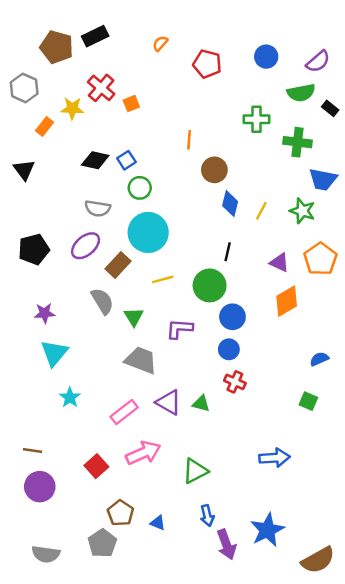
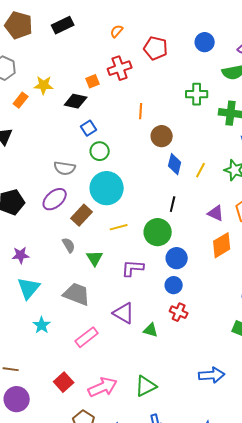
brown pentagon: (57, 47) -> (19, 25), moved
red cross: (101, 88) -> (120, 68), moved, turned 30
black diamond: (95, 160) -> (76, 101), moved
gray semicircle: (102, 301) -> (69, 245), size x0.7
gray trapezoid: (141, 360) -> (77, 294), moved
purple triangle: (169, 402) -> (124, 313), moved
pink arrow: (143, 453) -> (103, 387), moved

